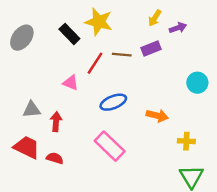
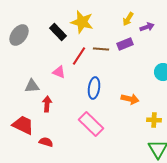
blue ellipse: (113, 102) -> (94, 88), turned -60
gray triangle: (32, 109) -> (32, 86), moved
red semicircle: (55, 158) -> (46, 142), moved

